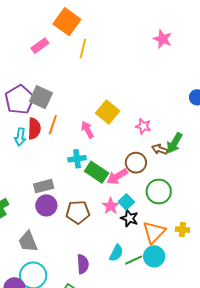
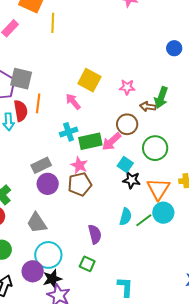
green rectangle: (97, 172) -> (90, 141), turned -35
pink star: (111, 206) -> (79, 165), moved

